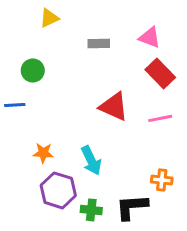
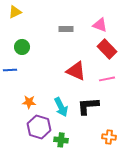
yellow triangle: (49, 18) -> (15, 12), moved
orange cross: (162, 180) -> (109, 137), moved
black L-shape: (132, 207) -> (88, 106), moved

